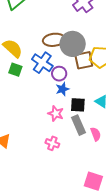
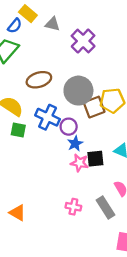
brown ellipse: (54, 40) -> (39, 80), moved
pink star: (56, 113) -> (79, 163), moved
gray rectangle: (79, 125) -> (106, 208), moved

